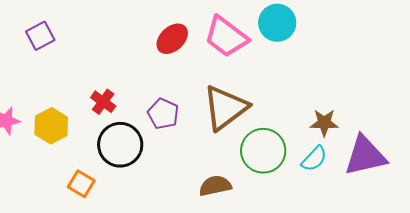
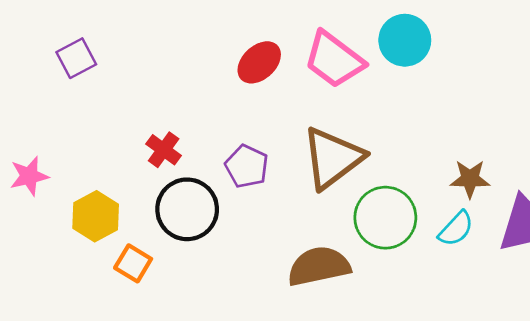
yellow hexagon: (51, 126) -> (96, 216), moved
brown semicircle: (215, 186) -> (319, 266), size x1.4

